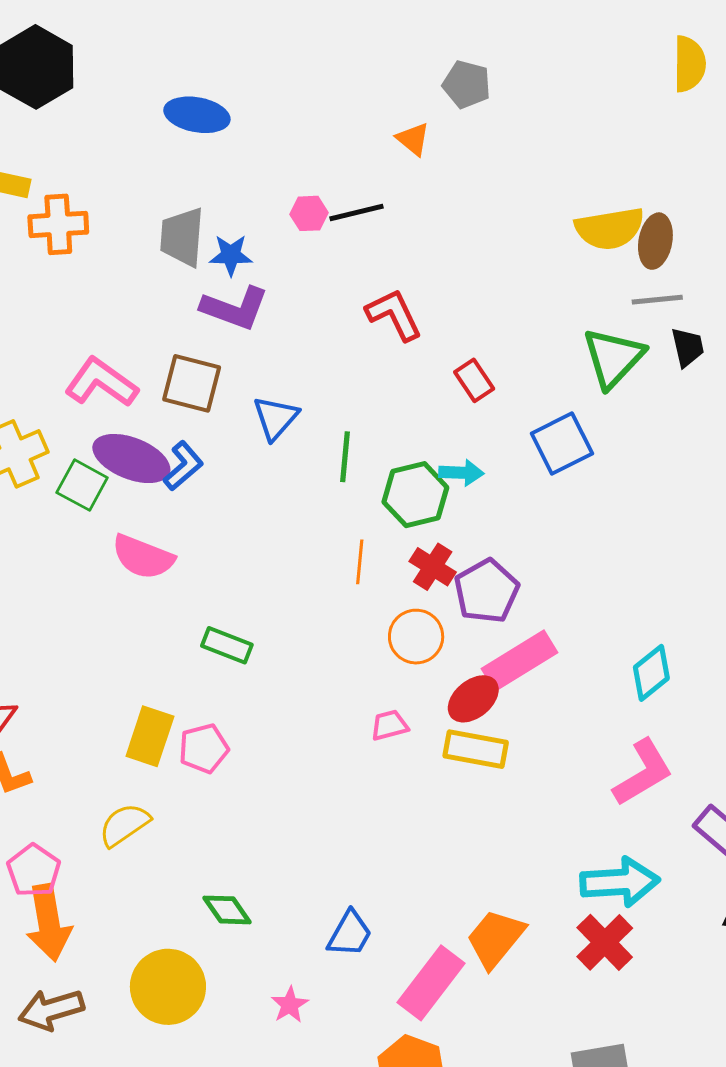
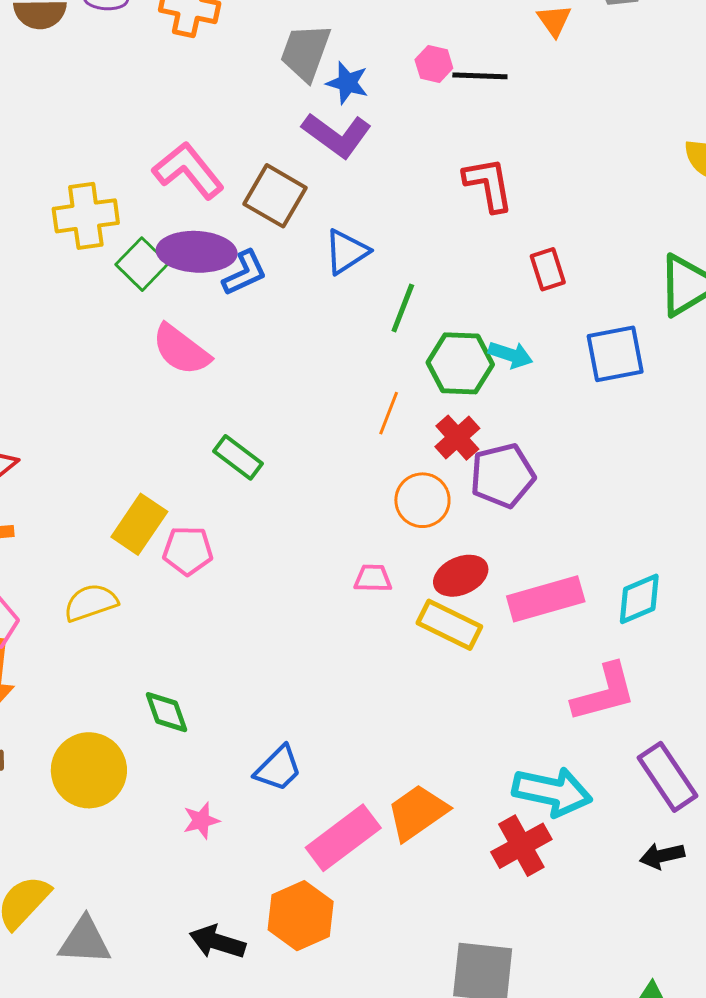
purple ellipse: (131, 459) -> (197, 252), turned -34
pink rectangle: (519, 661) -> (546, 599), moved

